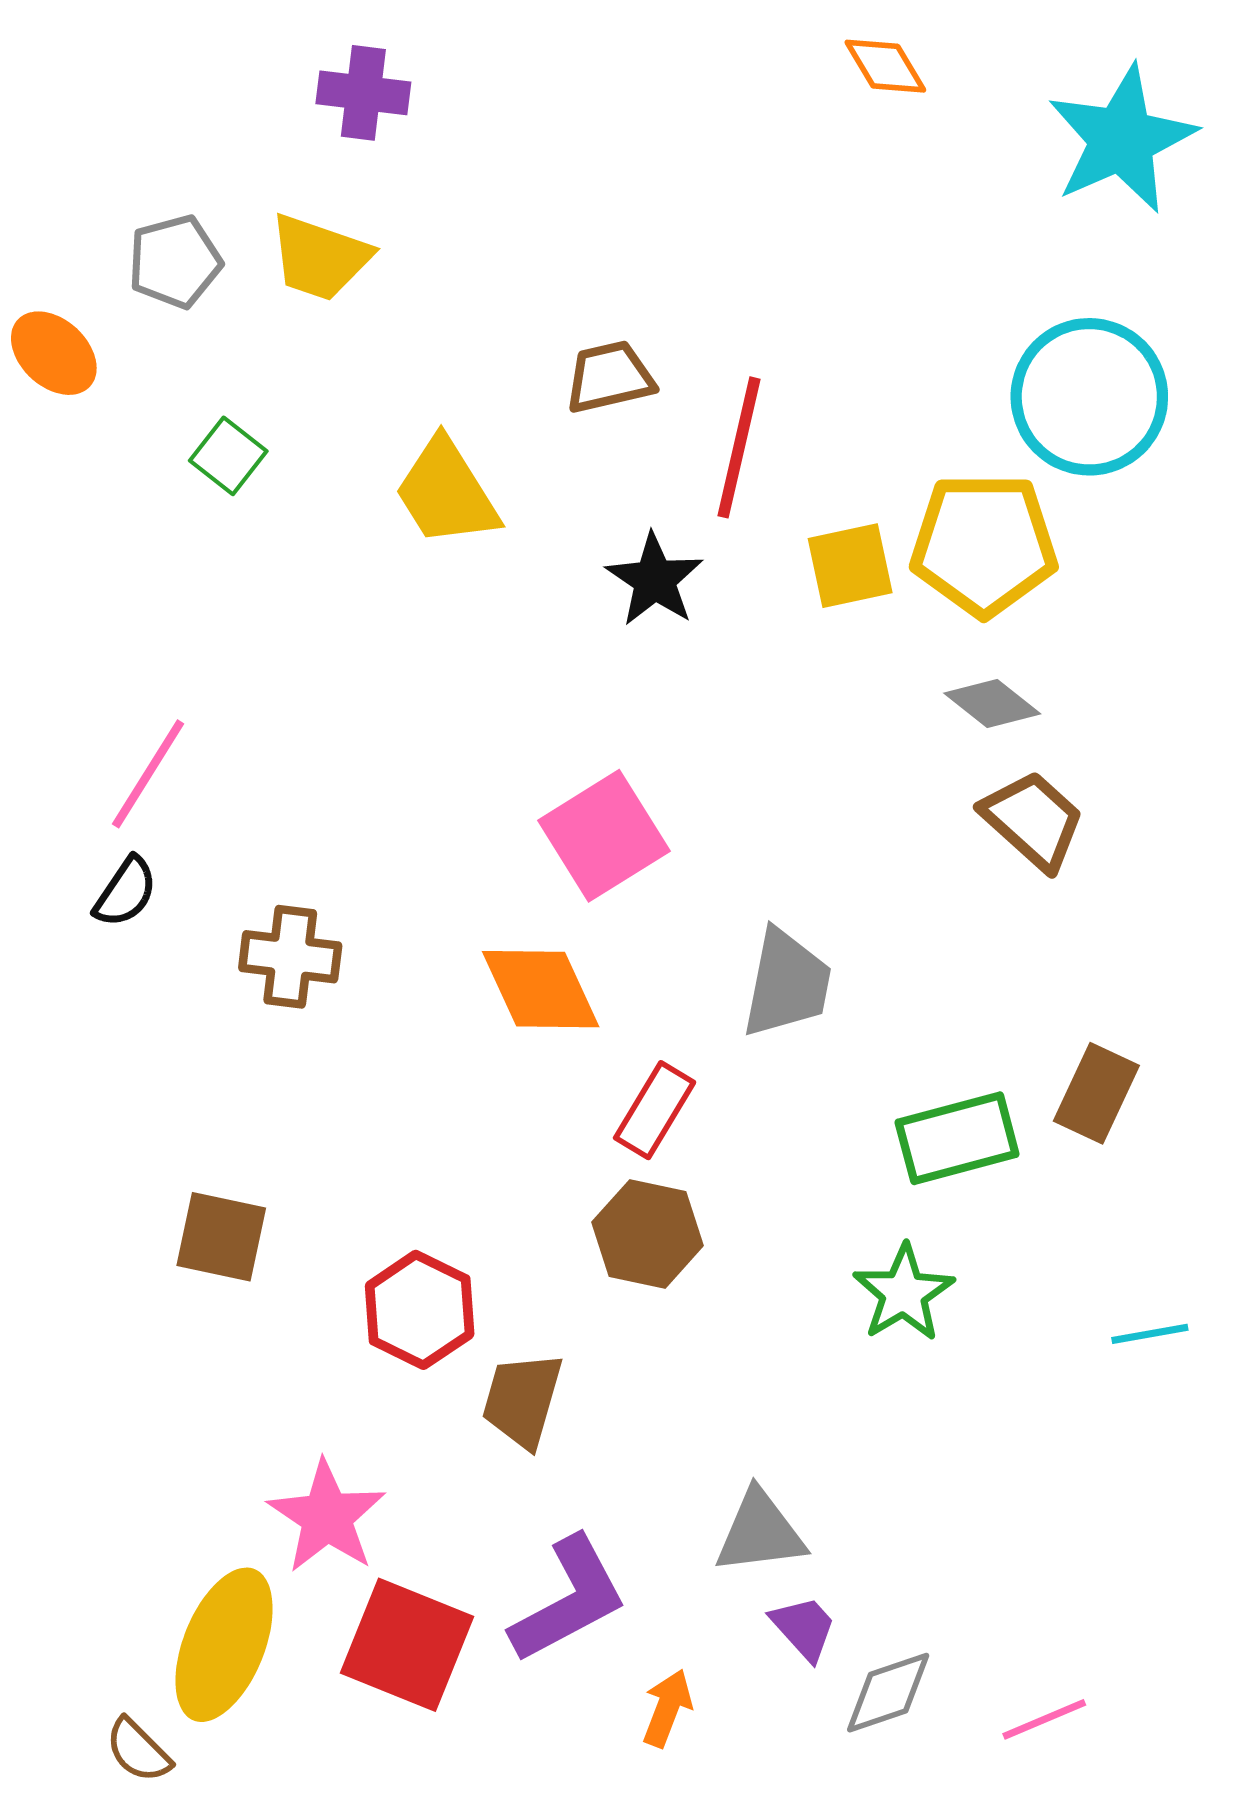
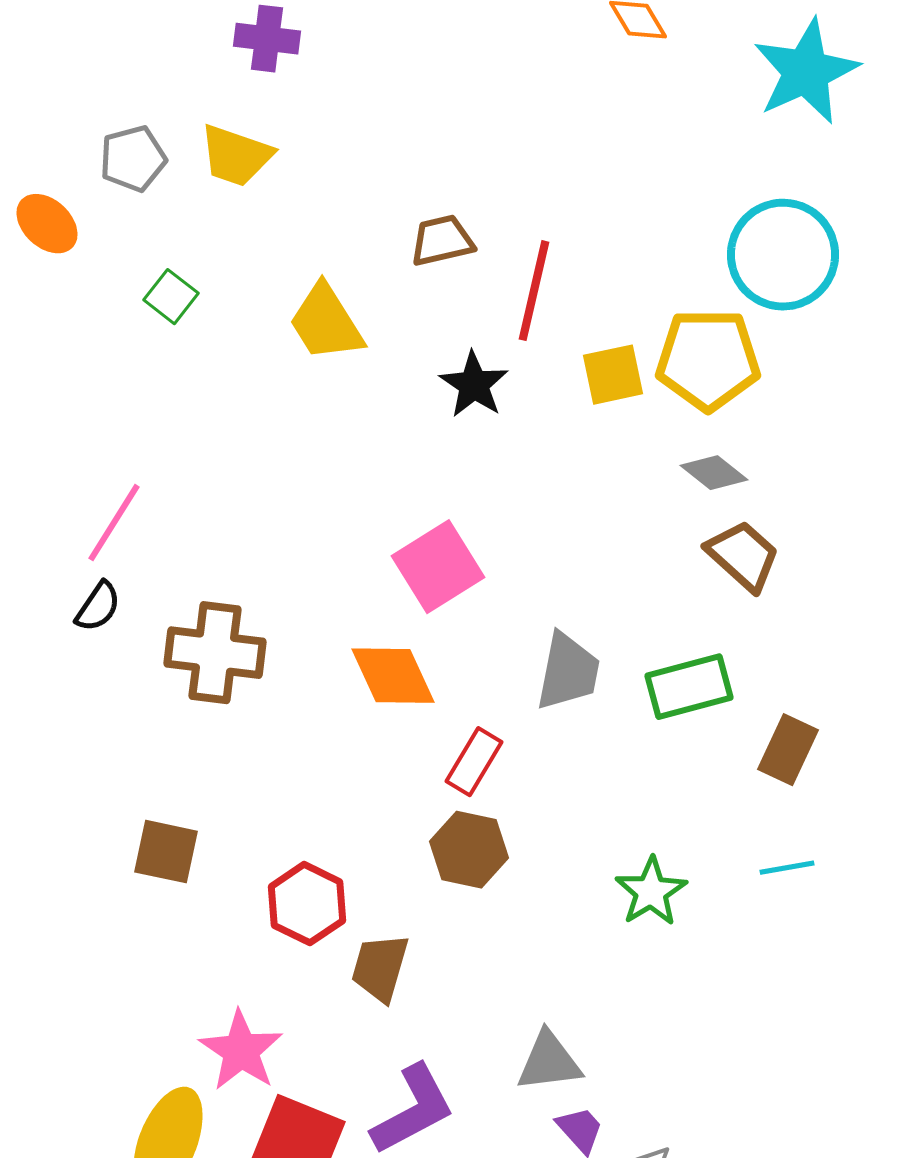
brown cross: (290, 957) -> (215, 653), size x1.4
green rectangle: (957, 1138) -> (689, 687), moved
cyan line: (1150, 1334) -> (787, 868), moved

